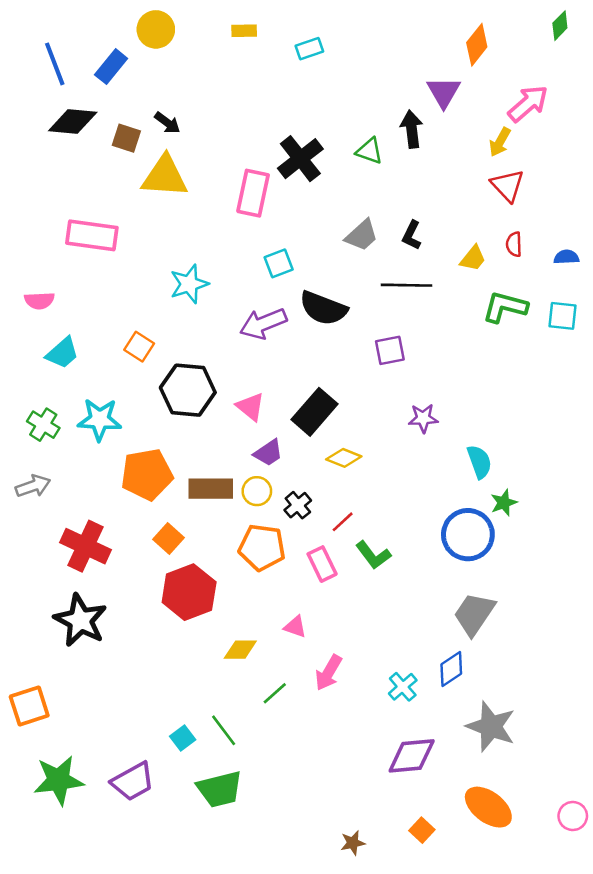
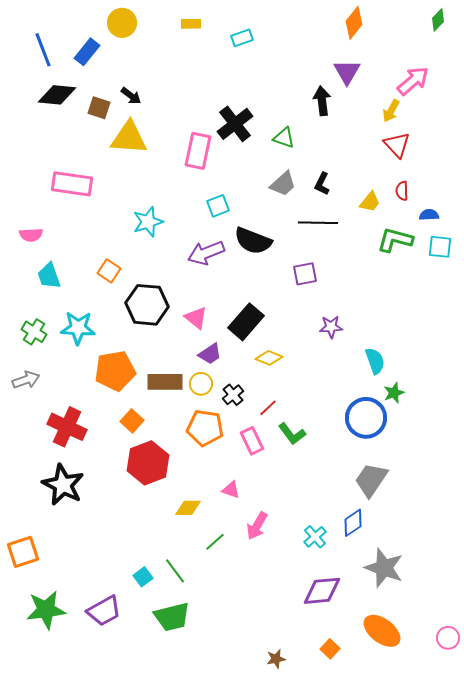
orange diamond: (477, 45) -> (354, 23), moved
green triangle: (369, 151) -> (284, 138), moved
blue semicircle: (566, 257) -> (429, 215), moved
cyan trapezoid: (62, 353) -> (49, 276), turned 112

